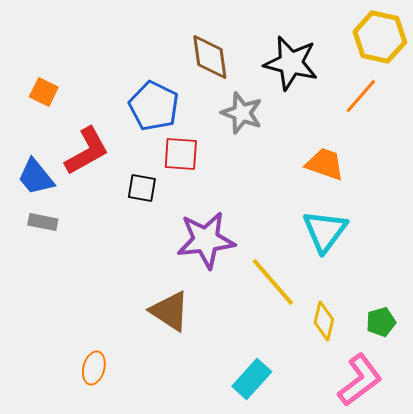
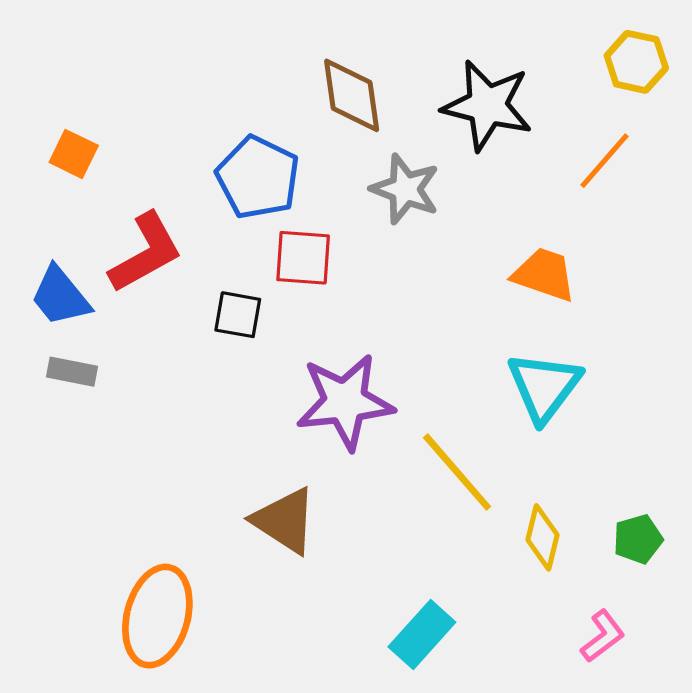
yellow hexagon: (380, 37) -> (636, 62), size x0.7
orange ellipse: (94, 368) -> (157, 616), size x1.8
pink L-shape: (360, 380) -> (603, 636), size x0.6

